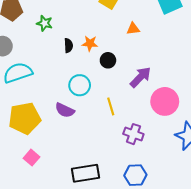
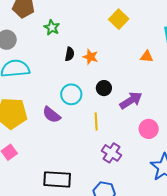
orange triangle: (133, 29) -> (147, 57), moved
black circle: (108, 60) -> (104, 88), moved
pink circle: (165, 101) -> (149, 129), size x0.7

